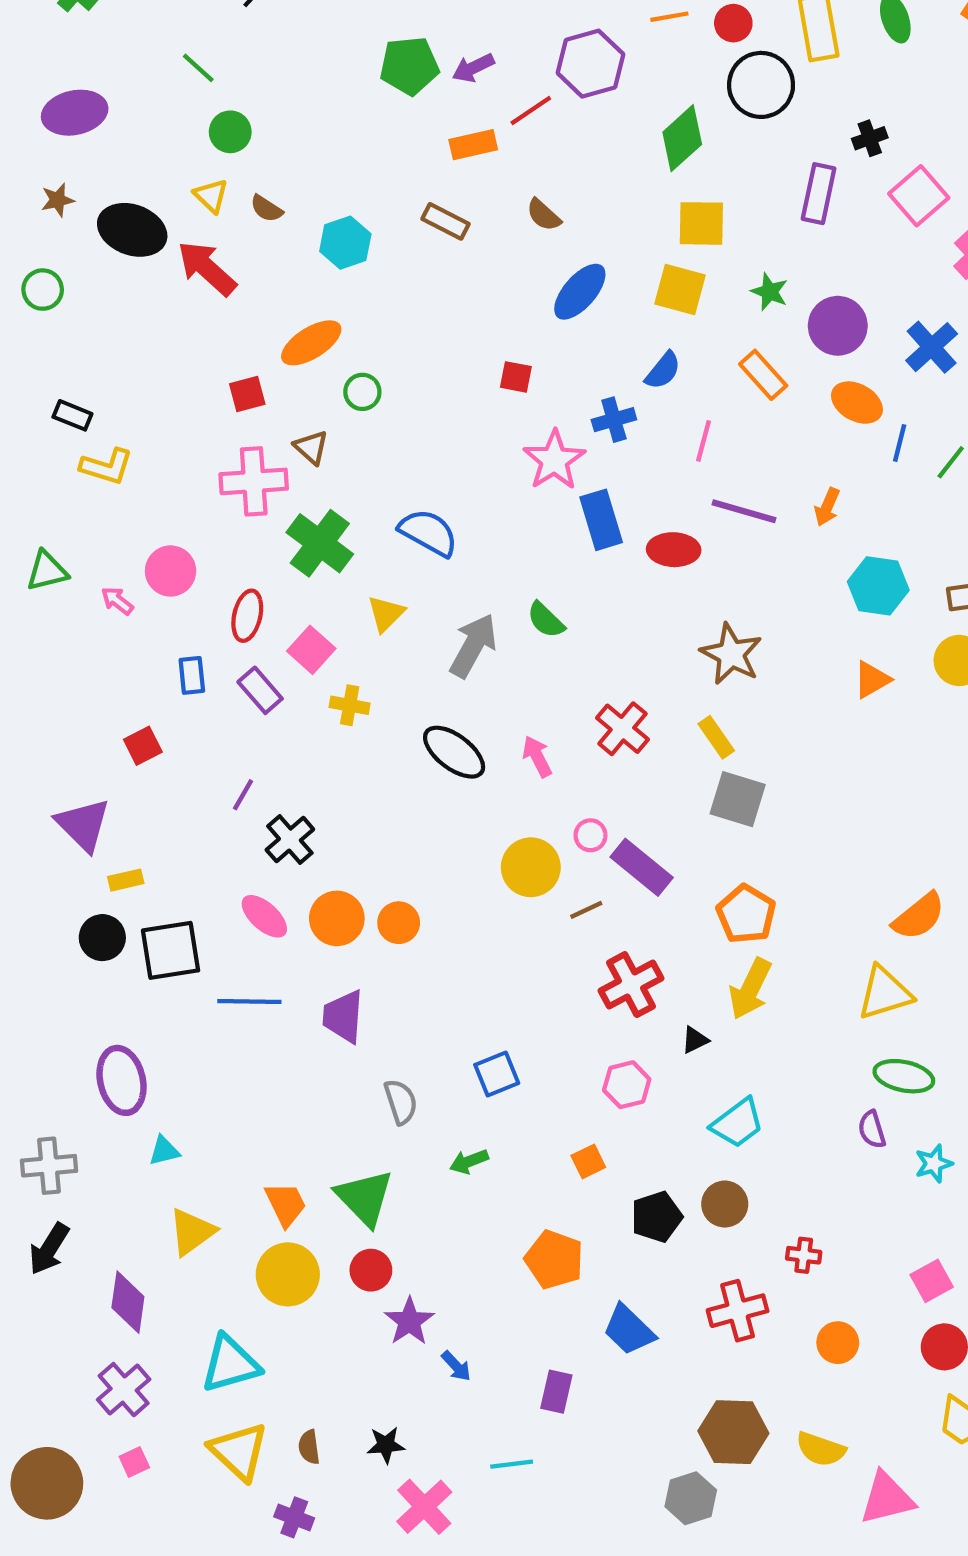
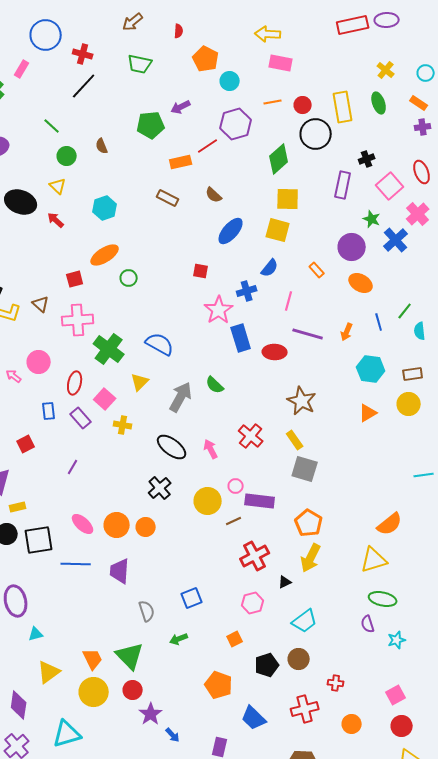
purple arrow: (473, 68) -> (181, 107), moved
brown semicircle: (266, 209) -> (102, 146), moved, turned 35
cyan hexagon: (345, 243) -> (105, 208), moved
red arrow: (207, 268) -> (56, 220), size x0.6
green star: (770, 292) -> (372, 219), moved
blue cross: (932, 347) -> (396, 240), moved
orange rectangle: (763, 375) -> (317, 270), size x0.7
blue line: (900, 443) -> (379, 322), moved, turned -30
brown triangle: (311, 447) -> (41, 304), moved
black cross: (290, 840) -> (160, 488), moved
purple rectangle: (642, 867) -> (260, 501), turned -32

